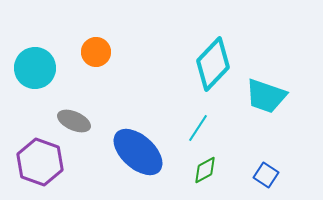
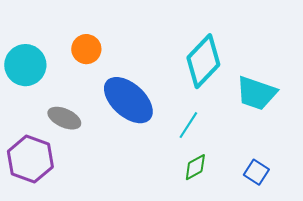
blue ellipse: (138, 152) -> (128, 100), moved

